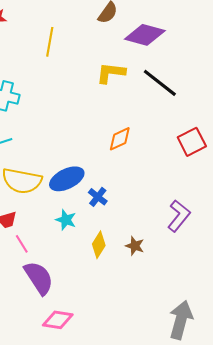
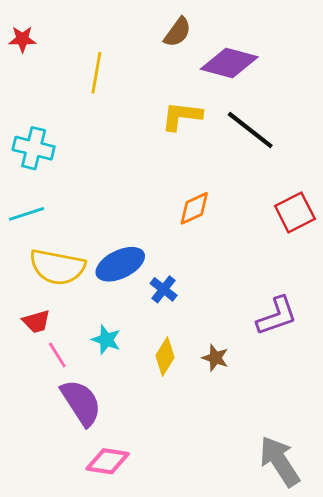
purple L-shape: (179, 216) -> (277, 316), turned 32
cyan star: (66, 220) -> (106, 340), moved
gray arrow: (181, 320) -> (280, 461), turned -48

